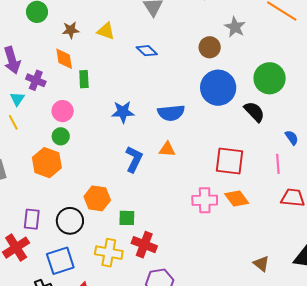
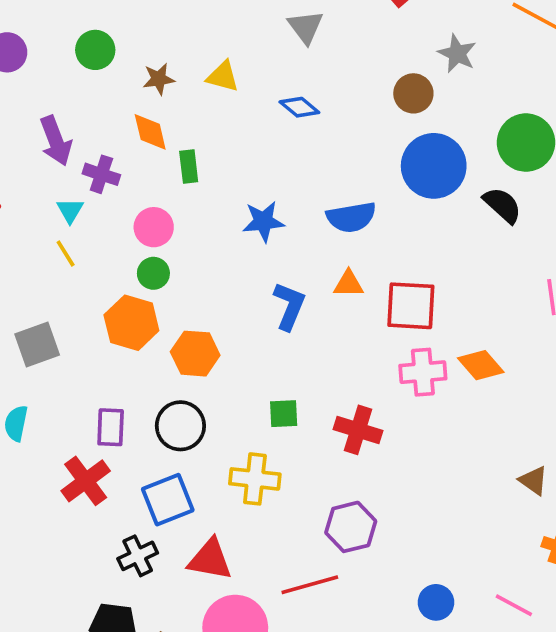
red square: (229, 161) -> (411, 306), moved
orange hexagon: (97, 198) -> (195, 354), moved
red cross: (144, 245) -> (358, 430), moved

